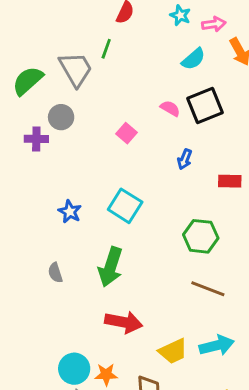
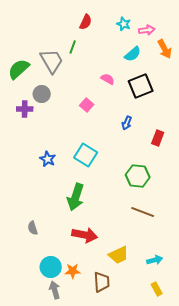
pink semicircle: (170, 108) -> (108, 79), moved
red rectangle: (230, 181) -> (158, 138), turned -70
gray semicircle: (55, 273) -> (33, 228), moved
cyan arrow: (217, 345) -> (155, 260), moved, size x0.7

